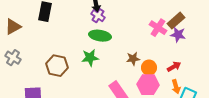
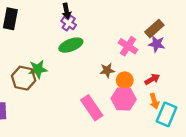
pink cross: (158, 28) -> (128, 46), moved
green ellipse: (100, 36) -> (71, 45), turned -30
green star: (90, 58) -> (38, 69), moved

